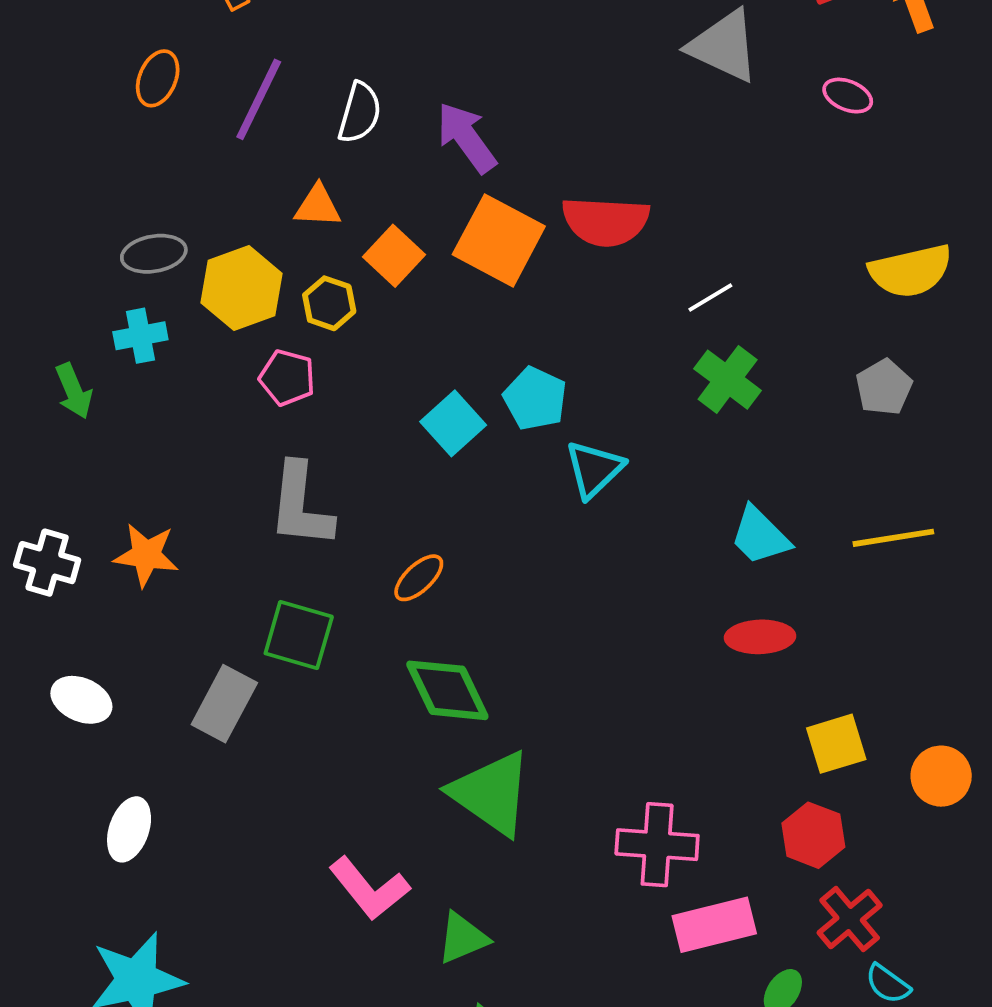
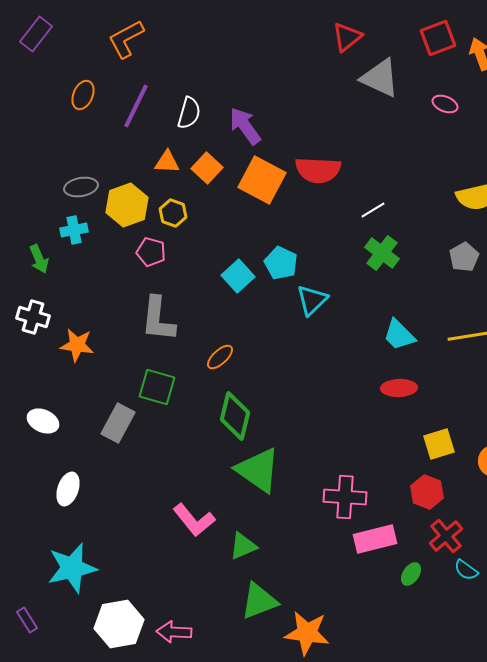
orange square: (394, 256) -> (207, 168), moved
white cross: (47, 563) -> (33, 317), moved
green diamond: (447, 690) -> (235, 416), turned 39

